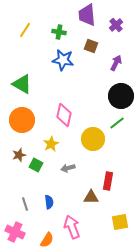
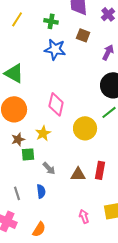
brown star: (19, 155) -> (18, 139), moved
green square: (36, 165) -> (28, 154), turned -32
gray arrow: (68, 168) -> (49, 168), moved, turned -120
brown triangle: (91, 197) -> (78, 174), moved
pink arrow: (72, 227) -> (84, 216), moved, size x0.6

